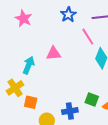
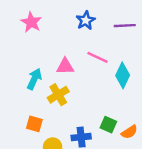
pink line: (88, 37) -> (97, 57), moved, turned -36
yellow cross: (15, 88) -> (58, 95), moved

